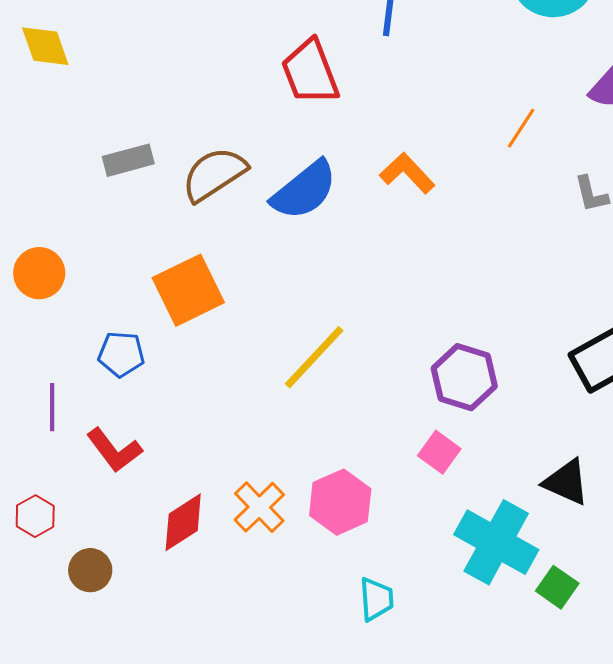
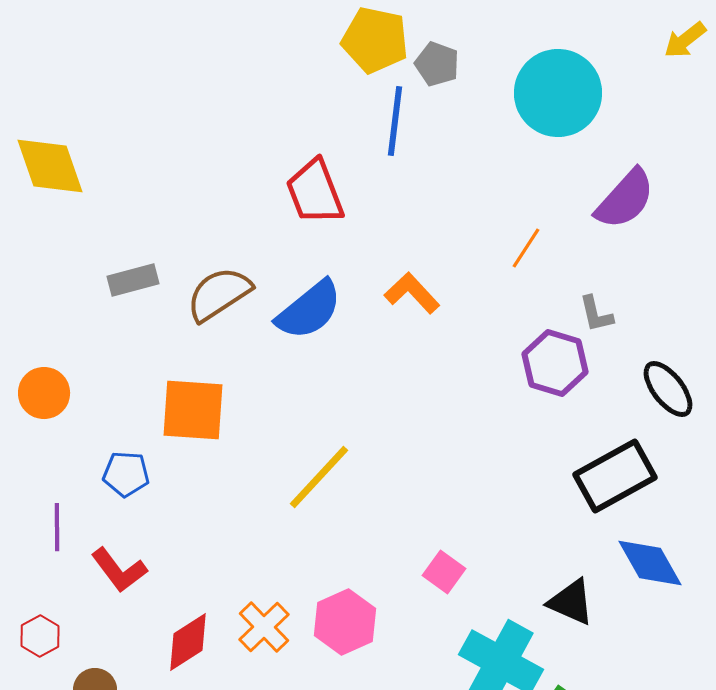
yellow diamond: (45, 46) -> (50, 166), size x1.4
orange square: (188, 290) -> (193, 410), turned 30
purple hexagon: (464, 377) -> (555, 363), moved

